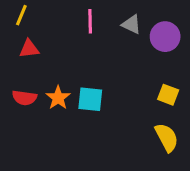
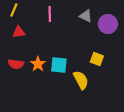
pink line: (90, 21) -> (50, 14), moved
yellow square: (168, 95) -> (97, 59), moved
yellow semicircle: (167, 137) -> (81, 80), moved

